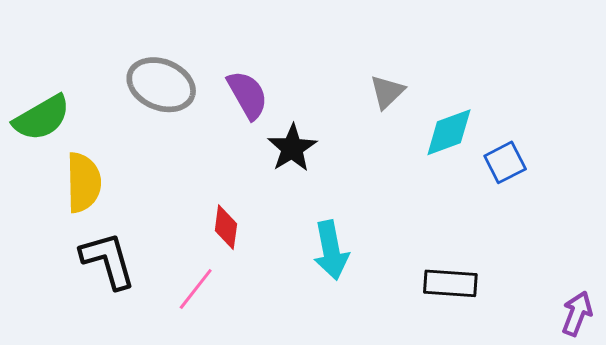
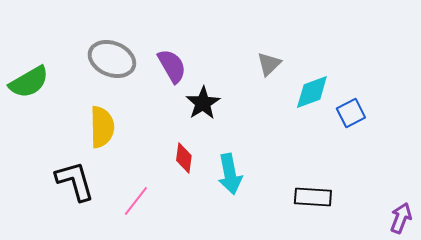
yellow semicircle: (83, 183) -> (102, 127), moved
red diamond: (226, 227) -> (184, 158), moved

